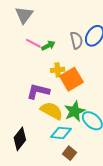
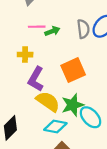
pink line: (33, 43) -> (37, 27), turned -35
yellow cross: (58, 70) -> (25, 55), moved
purple L-shape: (38, 91) -> (36, 79), turned -80

